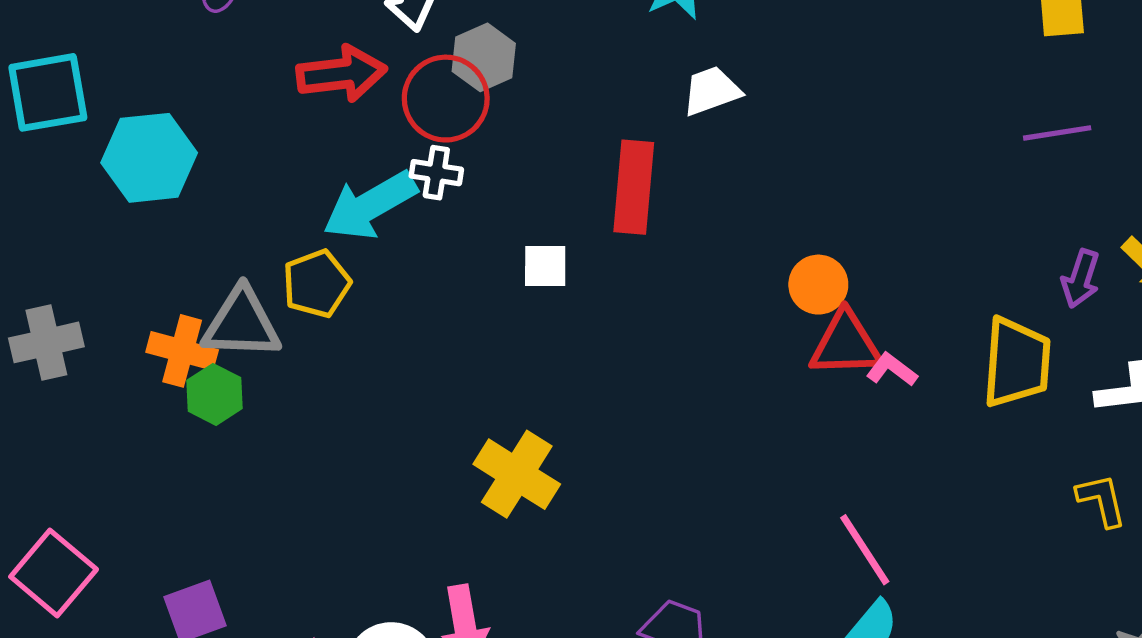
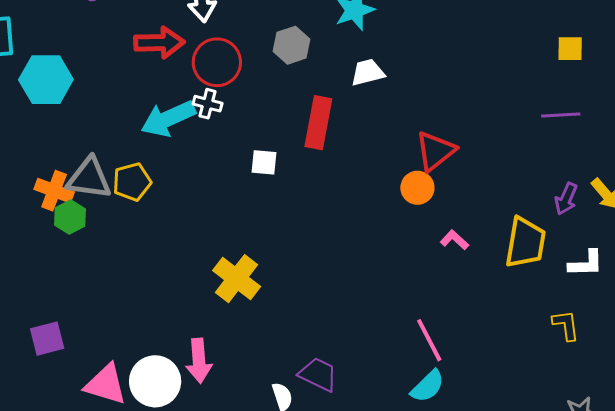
gray hexagon: (484, 57) -> (291, 45), moved
yellow pentagon: (317, 284) -> (132, 182), moved
red triangle: (846, 344) -> (435, 151), moved, turned -42

